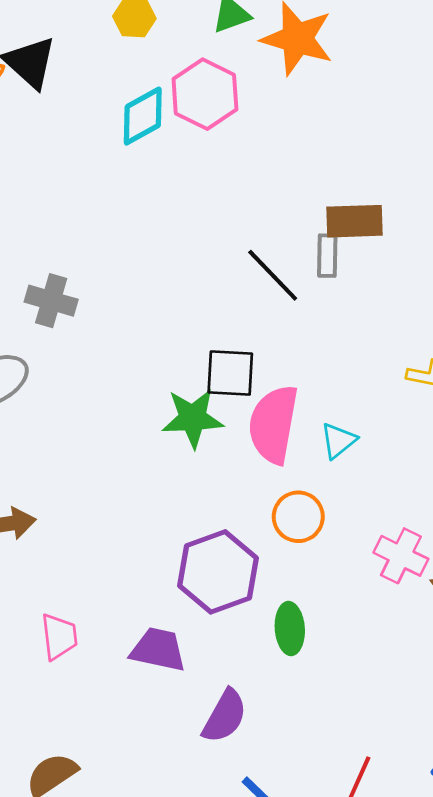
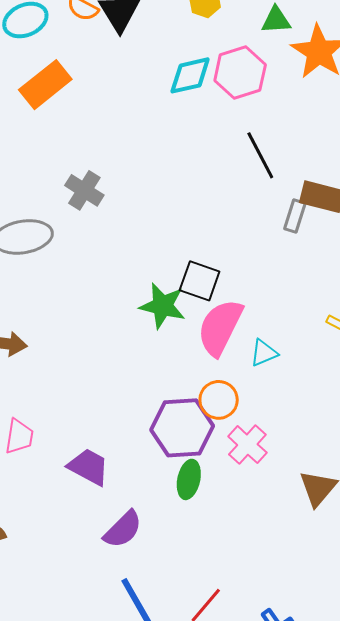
black line: (273, 275) -> (260, 155), moved
pink cross: (401, 556) -> (247, 445), moved
purple hexagon: (218, 572) -> (182, 428), moved

